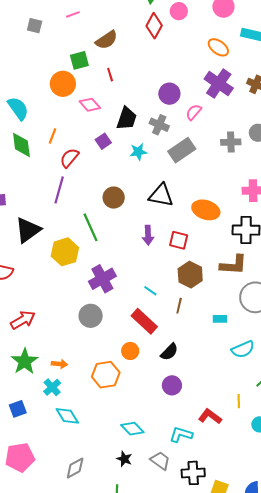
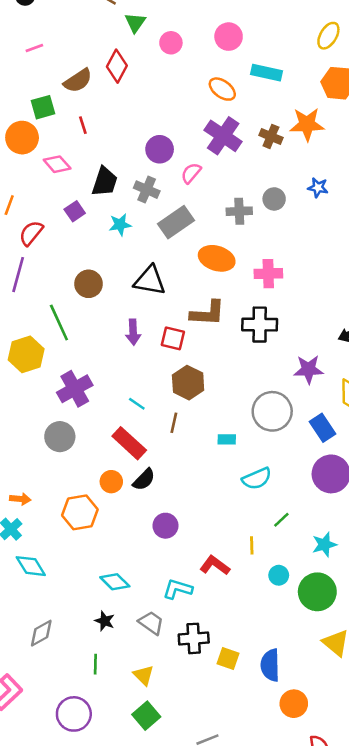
red diamond: (154, 26) -> (117, 66), moved
orange ellipse: (206, 210) -> (217, 258), moved
brown L-shape: (233, 265) -> (208, 313), moved
black semicircle: (169, 352) -> (144, 480), moved

